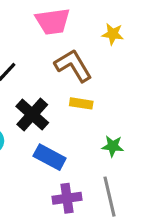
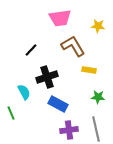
yellow rectangle: (81, 103) -> (89, 70), moved
black cross: (32, 115) -> (47, 77), turned 30

